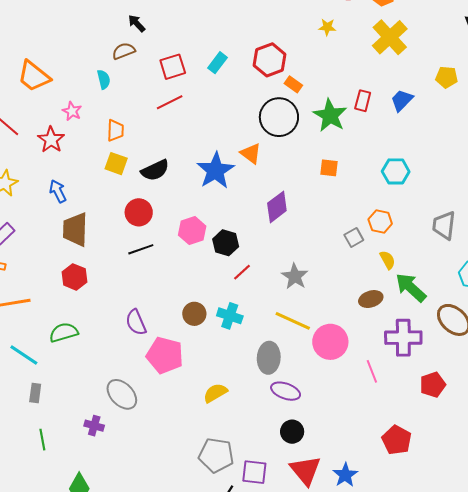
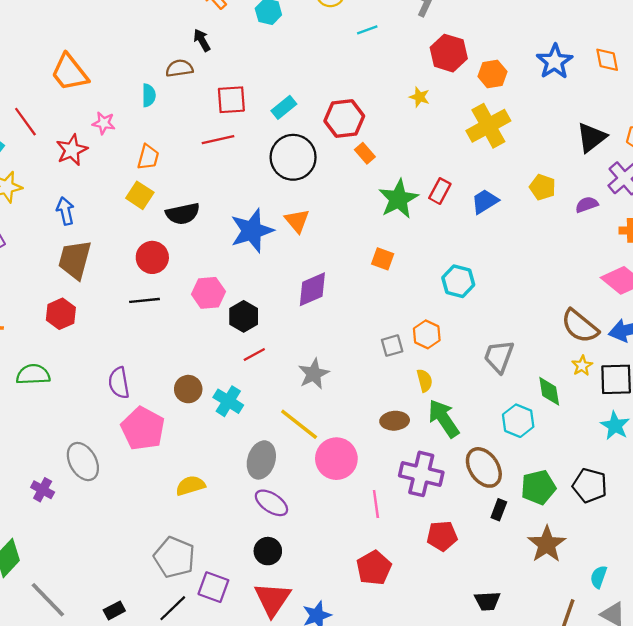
pink star: (72, 111) -> (104, 123), turned -30
black circle: (279, 117) -> (293, 157), moved
red pentagon: (397, 440) -> (374, 568), moved

